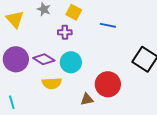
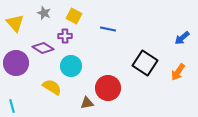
purple diamond: (44, 59) -> (43, 48), moved
yellow semicircle: (52, 83) -> (52, 87), turned -144

